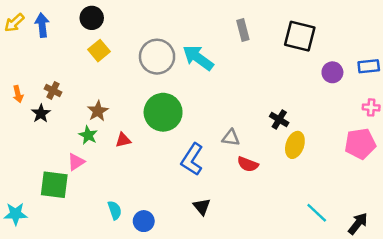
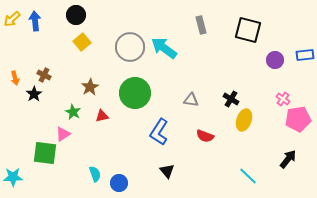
pink cross: (371, 107) -> (283, 99), moved, turned 32
brown star: (98, 111) -> (90, 87), moved
gray triangle: (231, 138) -> (191, 100), moved
cyan line: (317, 213) -> (248, 176), moved
black arrow: (358, 224) -> (288, 159), moved

